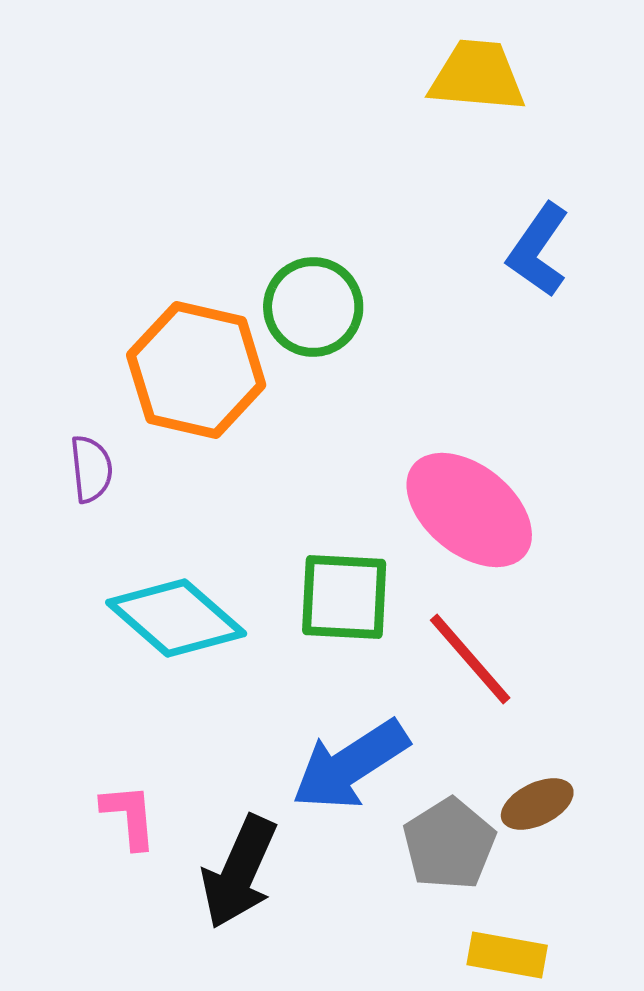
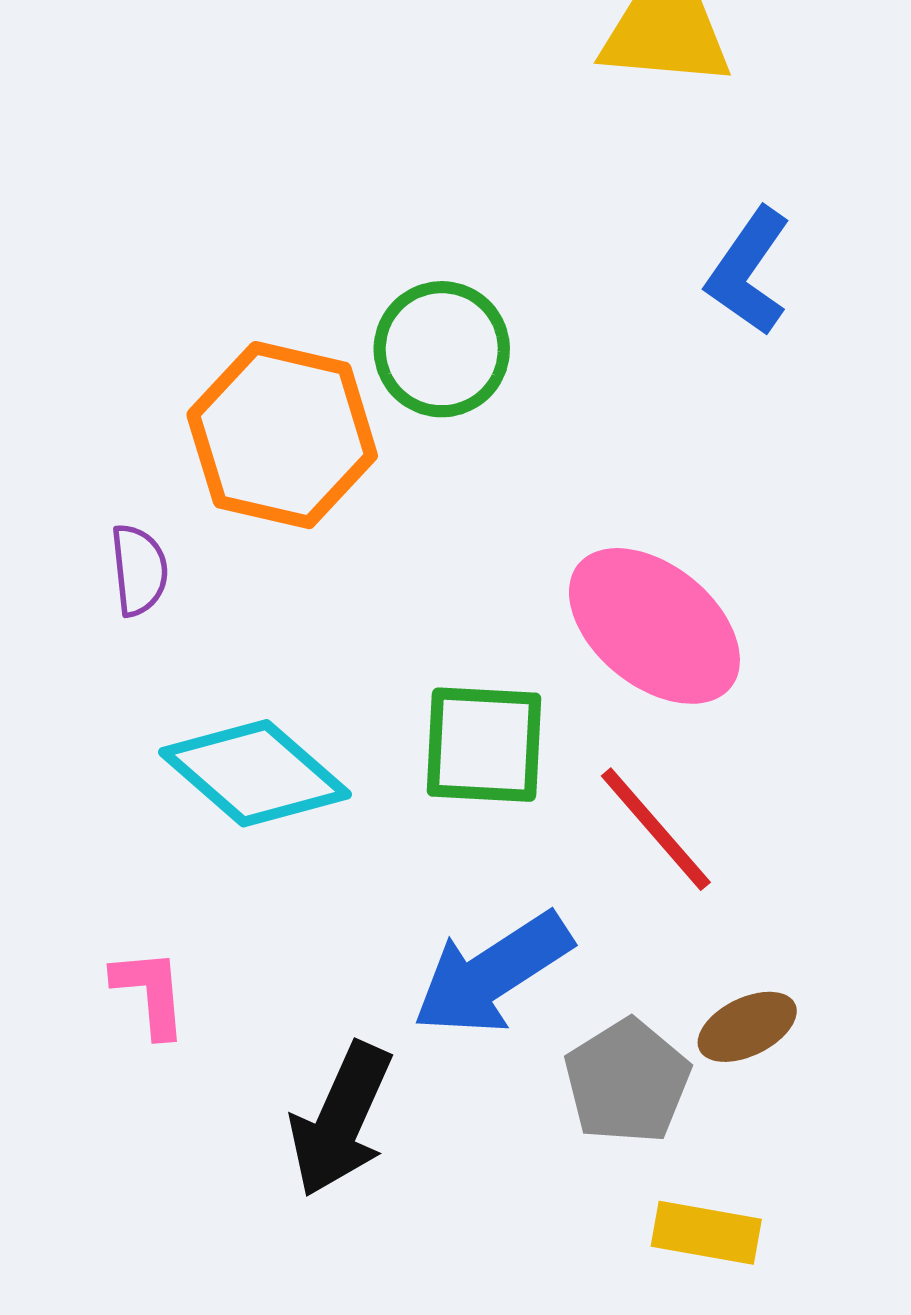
pink L-shape: (129, 816) -> (150, 993), moved

